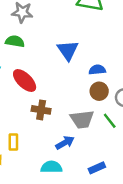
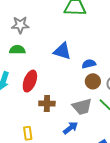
blue triangle: (68, 50) -> (62, 51), turned -30
red ellipse: (25, 81) -> (30, 81), turned 75

